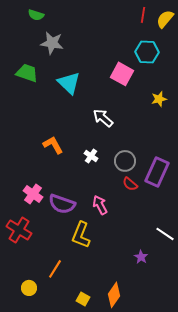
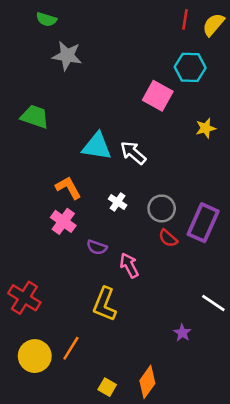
green trapezoid: (27, 73) -> (35, 117), moved
cyan triangle: (69, 83) -> (97, 146), moved, turned -35
pink cross: (33, 194) -> (63, 221), moved
purple semicircle: (62, 204) -> (97, 247), moved, size x0.6
yellow circle: (29, 288) -> (35, 356), moved, size x1.6

